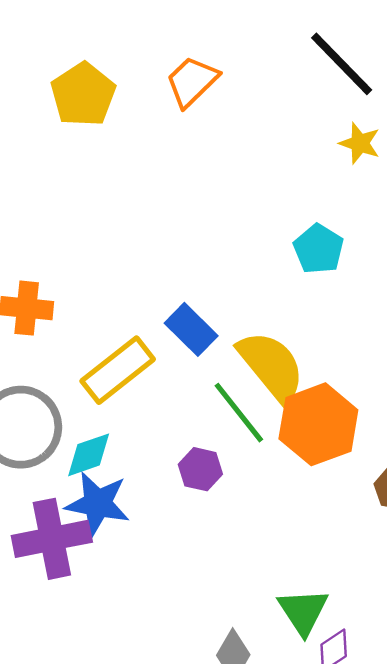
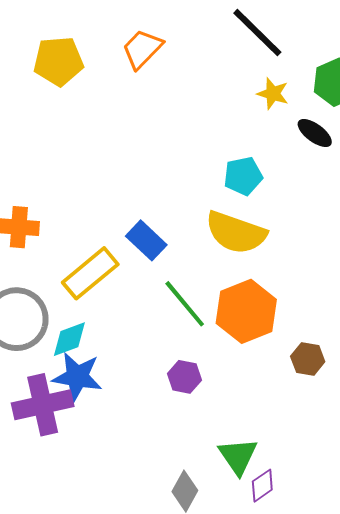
yellow pentagon: (83, 95) -> (58, 61), turned 30
cyan pentagon: (319, 249) -> (243, 176), turned 30
yellow semicircle: (271, 366) -> (236, 233), moved, turned 150
purple hexagon: (200, 469) -> (184, 377), moved

